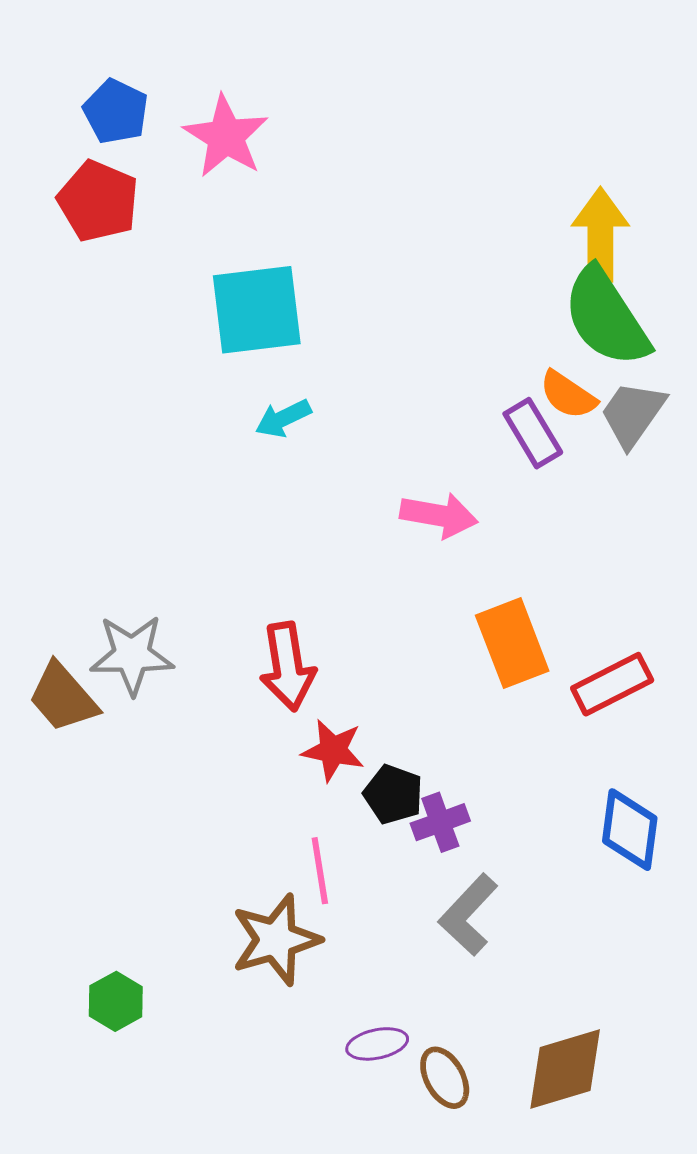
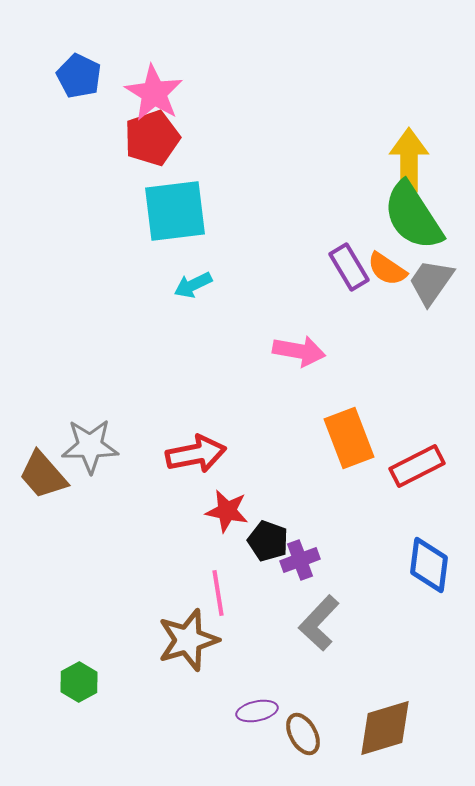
red pentagon: (98, 201) -> (152, 138), moved, turned 30
purple rectangle: (533, 433) -> (349, 267), moved
red arrow: (288, 667) -> (196, 454), turned -92

